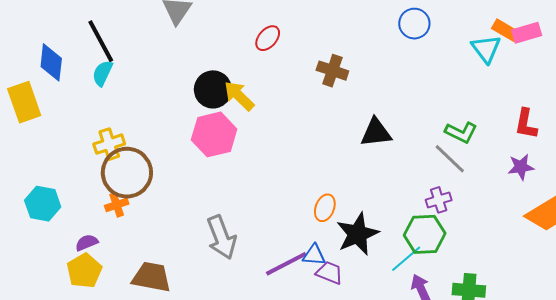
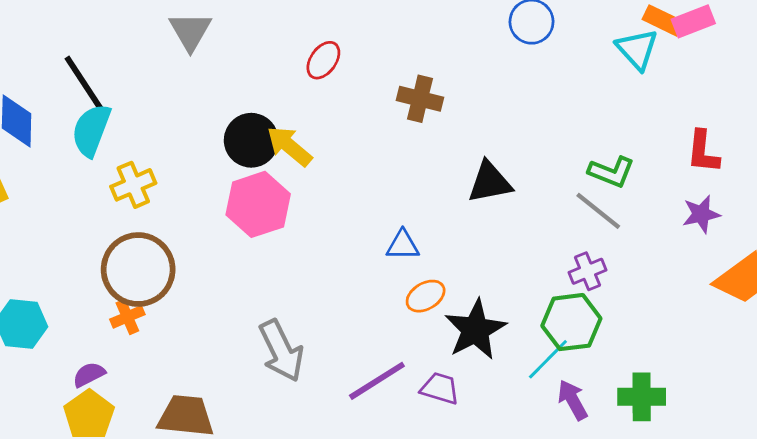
cyan semicircle: (102, 73) -> (91, 130), size x1.4
yellow cross: (109, 144) -> (133, 185), moved
orange ellipse: (325, 208) -> (426, 296), turned 44
blue triangle: (314, 255) -> (403, 245), moved

